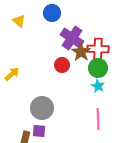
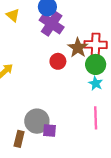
purple cross: (72, 38) -> (52, 24), moved
gray circle: (42, 108) -> (37, 121), moved
purple square: (39, 131) -> (49, 131), moved

